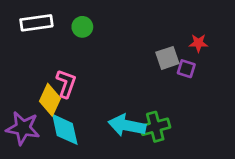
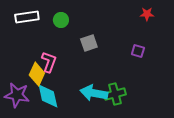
red star: (198, 43) -> (147, 14), moved
gray square: (167, 58) -> (89, 43), moved

